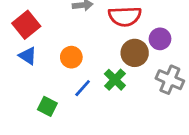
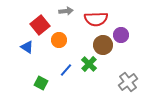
red square: (26, 25) -> (40, 25), moved
orange circle: (71, 57) -> (59, 40), moved
gray cross: (170, 80) -> (128, 82), moved, turned 30

